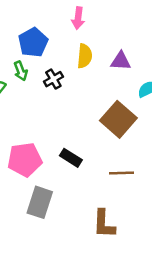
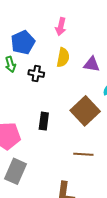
black cross: (53, 79) -> (36, 73), turned 35
black rectangle: (71, 158) -> (44, 121), moved, turned 60

